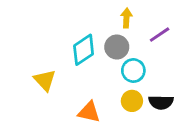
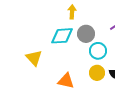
yellow arrow: (126, 18) -> (72, 12), moved
cyan diamond: (84, 50) -> (62, 36), turned 30

